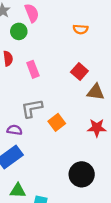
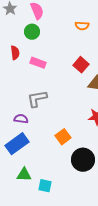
green circle: (19, 31) -> (32, 32), moved
pink rectangle: (33, 69) -> (38, 63), turned -49
orange square: (57, 122) -> (63, 137), moved

